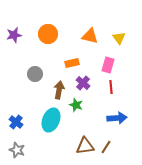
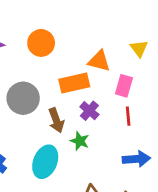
orange triangle: (90, 36) -> (99, 61), moved
orange rectangle: (72, 63) -> (74, 83), size x1.5
gray circle: (35, 74) -> (23, 98), size x1.5
brown arrow: (59, 90) -> (56, 120), turned 150

